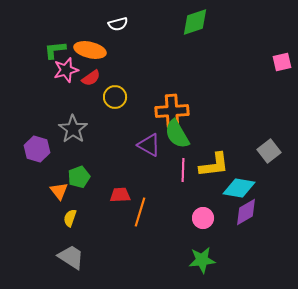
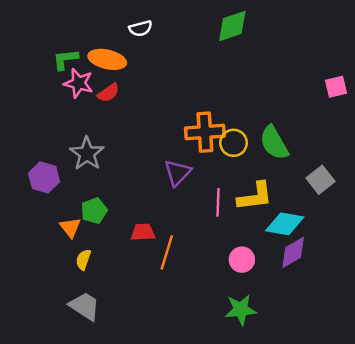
pink square: (282, 62) -> (336, 87), moved
pink star: (66, 70) -> (79, 83), turned 30
yellow circle: (115, 97) -> (234, 143), moved
green semicircle: (177, 134) -> (274, 143), moved
purple triangle: (149, 145) -> (178, 173), turned 45

